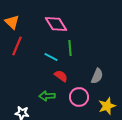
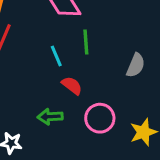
cyan line: (51, 57) -> (56, 56), turned 40
gray semicircle: (97, 76) -> (136, 65), moved

